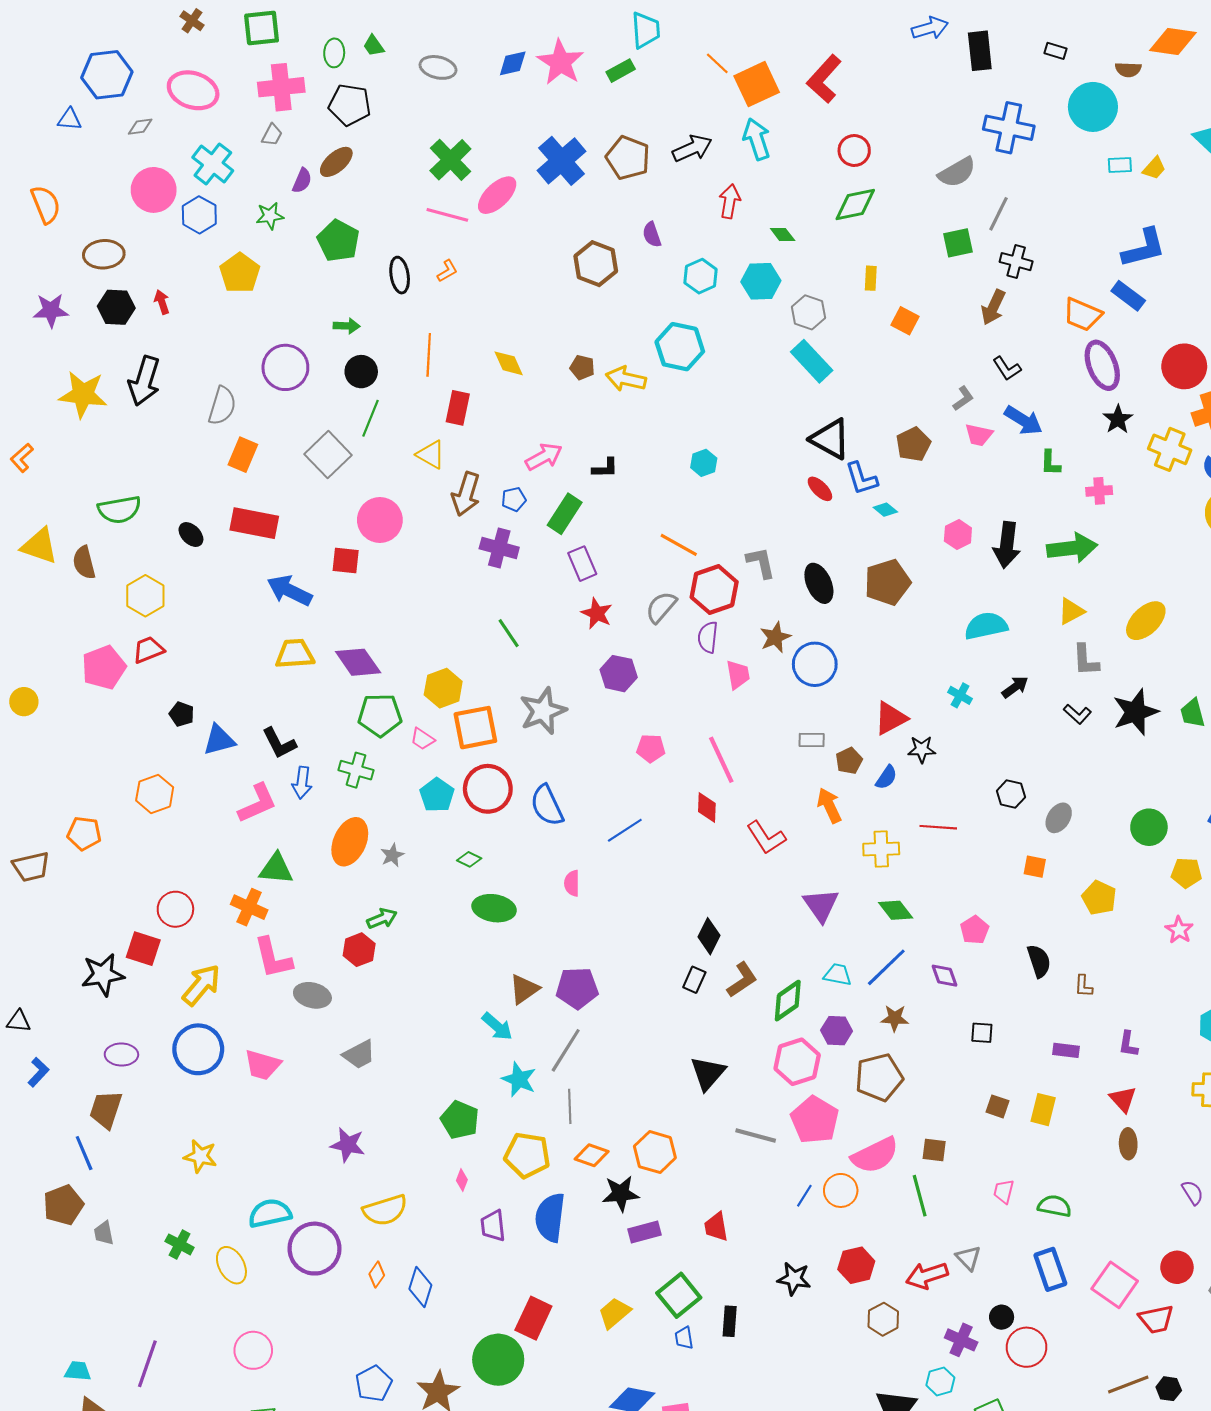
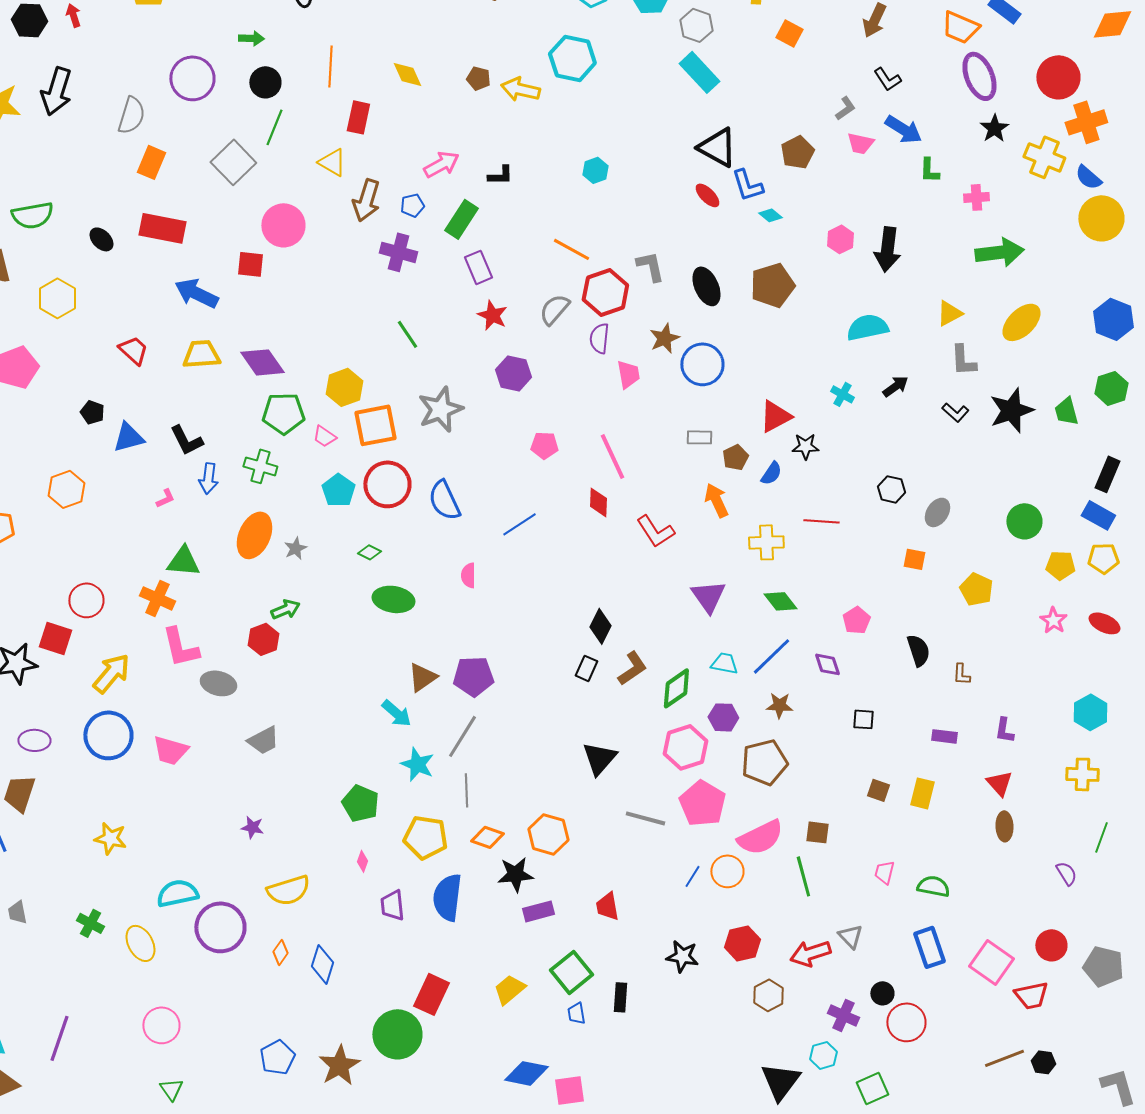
green arrow: (1072, 548) -> (999, 252), moved
red trapezoid: (148, 650) -> (133, 350), moved, turned 64
pink L-shape: (257, 803) -> (165, 498), size x0.5
purple star: (348, 1145) -> (252, 827), size x0.7

